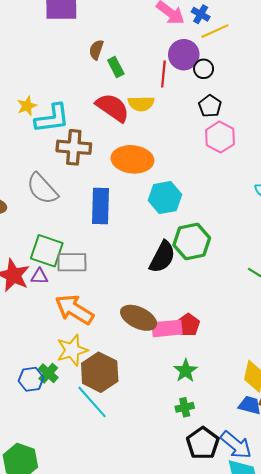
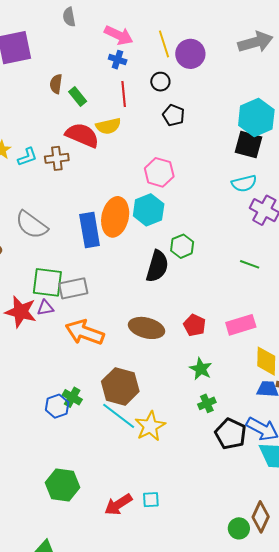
blue cross: (201, 14) -> (118, 60), moved
yellow line: (215, 31) -> (164, 44), turned -72
purple circle: (184, 55) -> (190, 54), moved
cyan L-shape: (52, 118) -> (27, 157), size x0.6
pink hexagon: (220, 137) -> (159, 172), moved
brown cross: (74, 147) -> (57, 158), moved, size x0.7
orange ellipse: (132, 159) -> (115, 217), moved, turned -72
green hexagon: (192, 242) -> (182, 246), size x0.7
pink rectangle: (167, 328) -> (241, 325), moved
yellow star: (72, 350) -> (150, 426), moved

